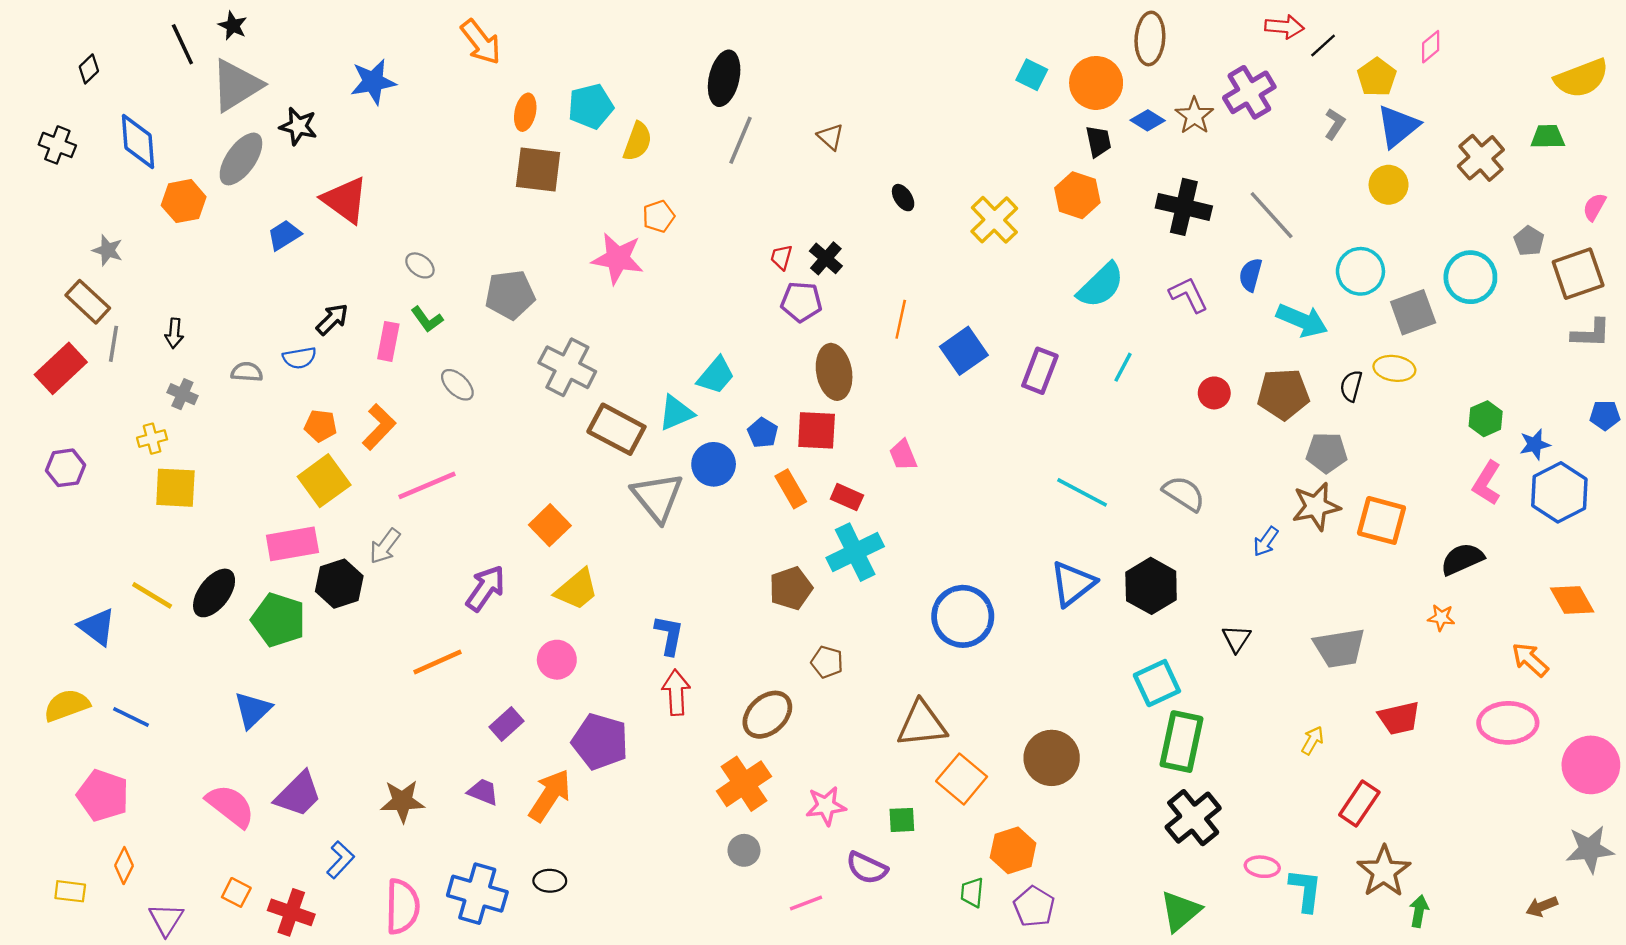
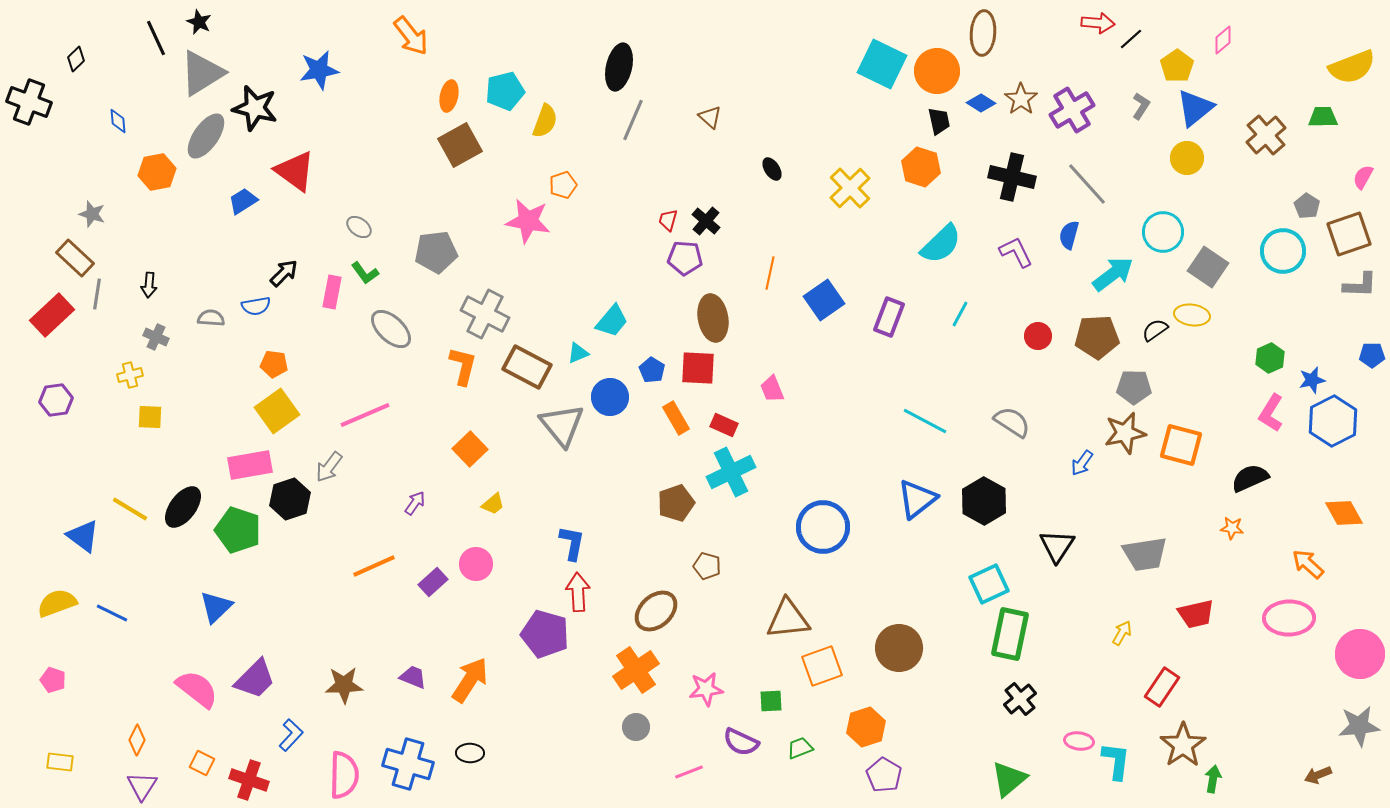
cyan square: (1032, 75) -> (882, 64), size x1.8
purple cross: (1249, 92) -> (1072, 110), moved
black star: (298, 126) -> (255, 108), size x1.4
blue diamond: (138, 141) -> (118, 121), size x0.5
black cross: (57, 145) -> (29, 102), moved, size x1.4
brown square: (538, 170) -> (460, 145), turned -36
cyan circle: (1470, 277) -> (1283, 251), moved
gray square: (1413, 312) -> (1208, 267), turned -36
cyan arrow: (1302, 320) -> (1113, 274), turned -60
gray ellipse: (457, 385) -> (391, 329), size x1.4
black semicircle: (1351, 386) -> (1155, 330), turned 40
cyan triangle: (676, 413) -> (578, 353), size x0.7
orange L-shape: (379, 427) -> (463, 366), moved, turned -30
yellow square: (175, 488) -> (150, 417), size x0.7
purple arrow: (485, 588) -> (415, 503), size x0.6
yellow trapezoid: (577, 589) -> (493, 504), size x0.6
black triangle: (1236, 639) -> (1057, 546), size x1.4
purple rectangle: (507, 724) -> (433, 582), moved
purple pentagon: (600, 742) -> (545, 634), moved
orange square: (962, 779) -> (822, 666), turned 30
pink pentagon: (103, 795) -> (53, 680), moved, size x0.6
black cross: (1193, 818) -> (1020, 699), size x0.7
orange diamond: (124, 866) -> (137, 740), moved
green trapezoid: (972, 892) -> (800, 748), moved, turned 64

